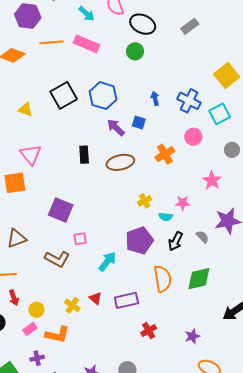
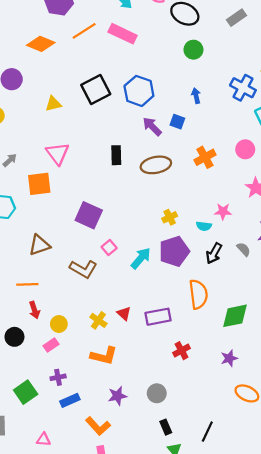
orange line: (51, 42) -> (84, 31), turned -30
green circle: (135, 51) -> (193, 50), moved
blue cross: (189, 101) -> (243, 88), moved
yellow triangle: (25, 110) -> (53, 104), turned -35
pink circle: (193, 137) -> (245, 149), moved
yellow cross: (145, 201) -> (170, 217), moved
pink square: (80, 239) -> (109, 248), turned -32
cyan arrow: (107, 262) -> (141, 258), moved
green diamond: (199, 279) -> (235, 316), moved
orange L-shape: (57, 335) -> (104, 356), moved

